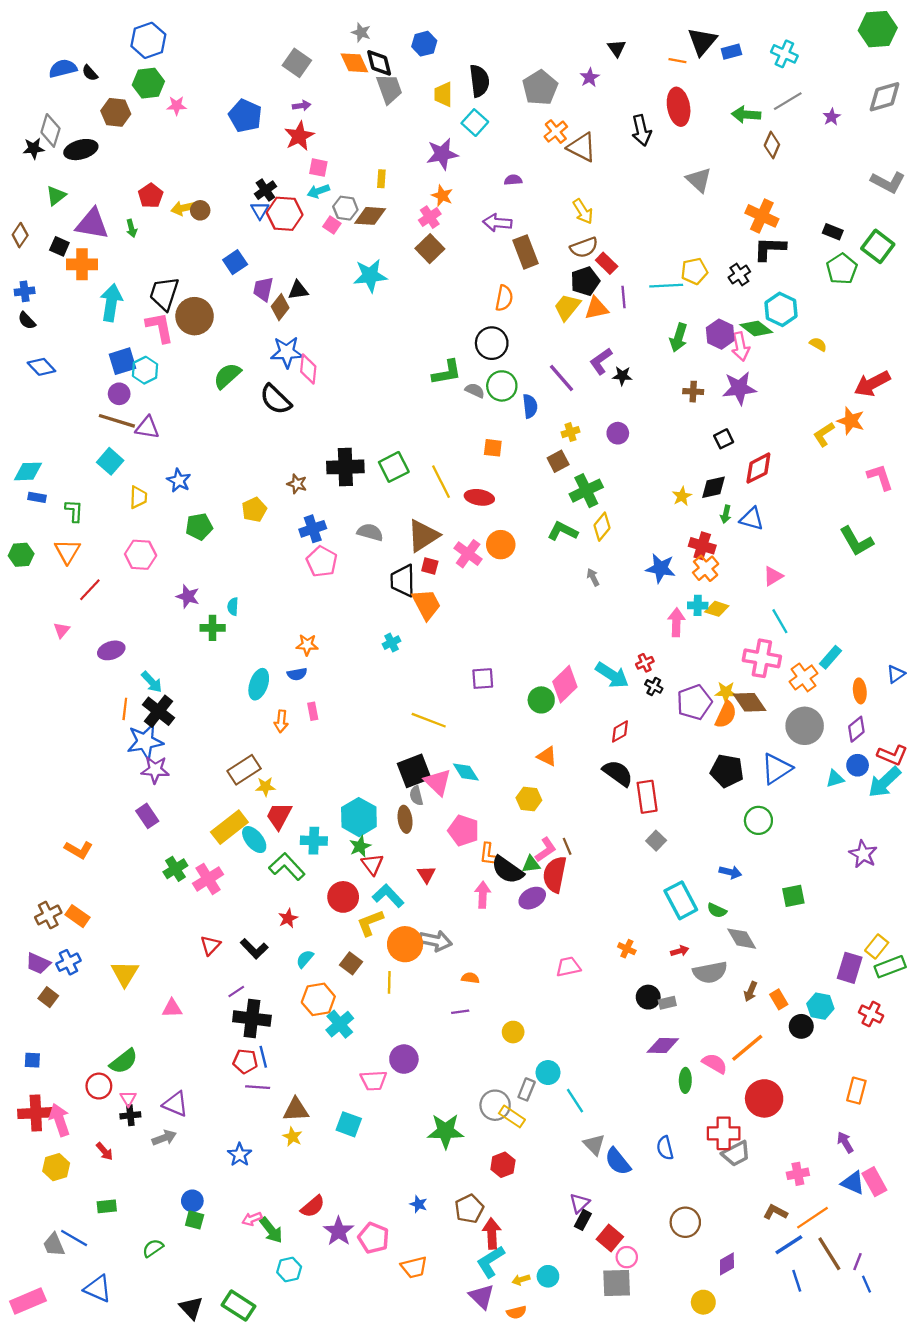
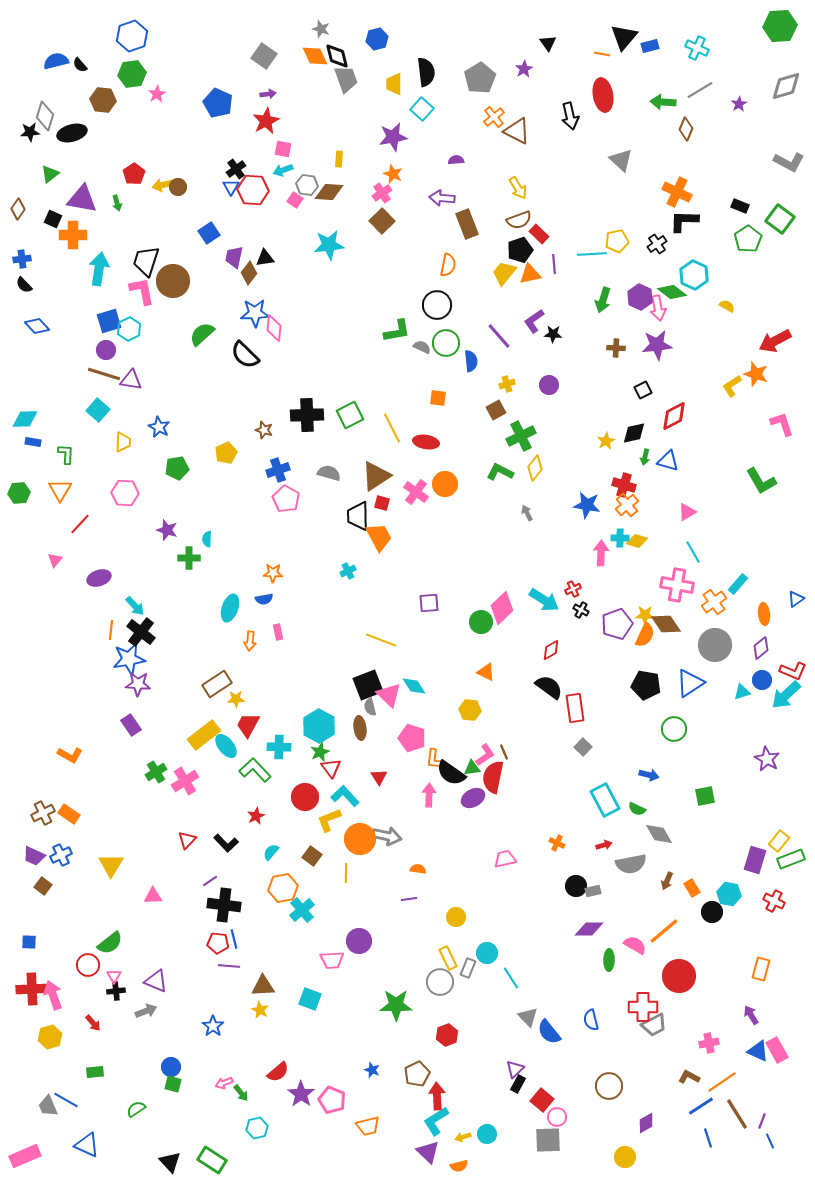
pink star: (177, 106) -> (157, 94), turned -30
yellow rectangle: (512, 1116) -> (448, 958), moved, turned 30
green arrow: (271, 1230) -> (241, 1093), size x0.7

